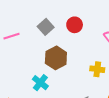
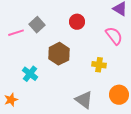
gray square: (46, 27) -> (37, 25), moved
cyan cross: (40, 83) -> (30, 74), moved

